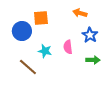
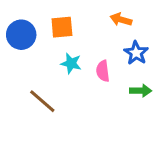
blue circle: (22, 31) -> (21, 35), moved
cyan star: (45, 51) -> (71, 63), moved

